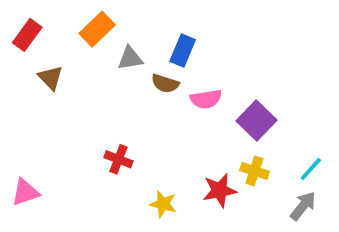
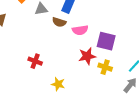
purple square: (256, 120) -> (106, 41), turned -30
red star: (219, 190) -> (87, 56), moved

